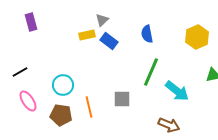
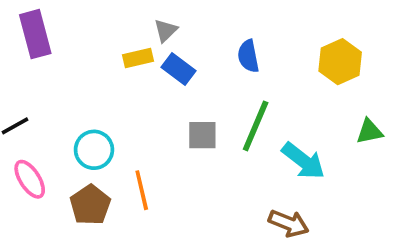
purple rectangle: (31, 22) -> (35, 34), size x1.4
gray square: (122, 99) -> (202, 135), moved
brown pentagon: (61, 115) -> (90, 205), turned 30

